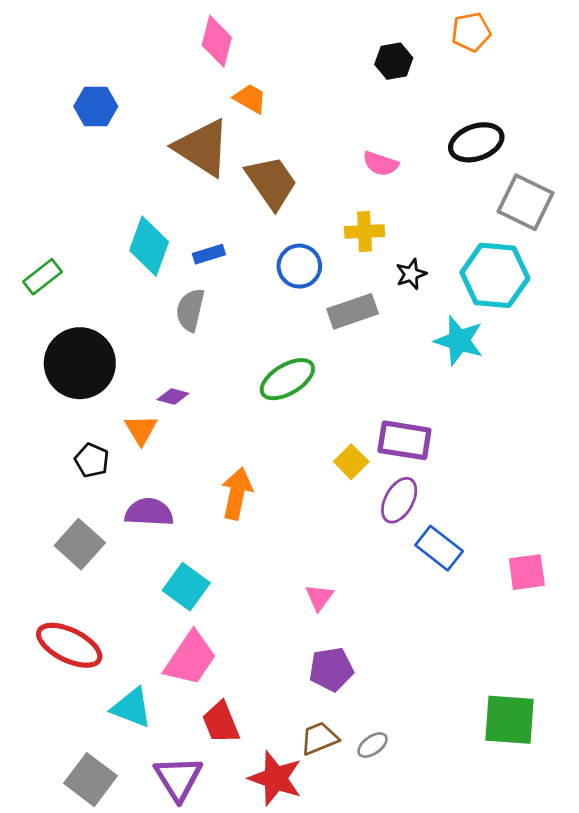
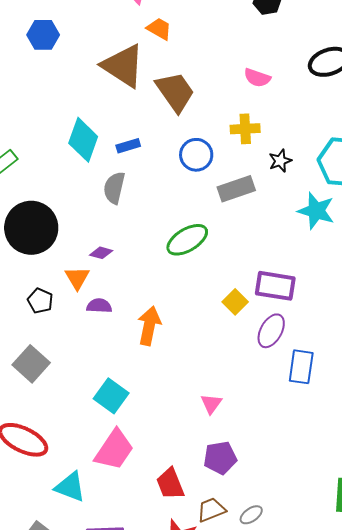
purple semicircle: (149, 512) -> (99, 306), moved, size x0.7
blue rectangle: (439, 548) -> (301, 367), turned 60
red trapezoid: (221, 722) -> (170, 484), moved

